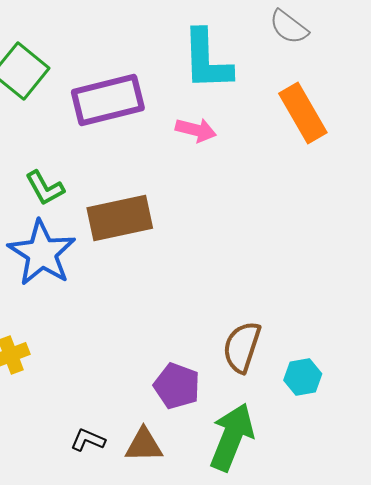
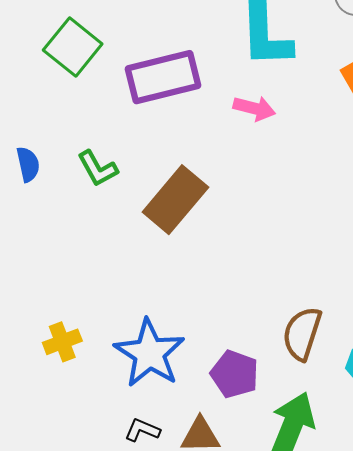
brown rectangle: (120, 218) -> (175, 200), turned -38
blue star: (42, 253) -> (149, 353), moved

